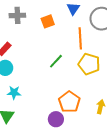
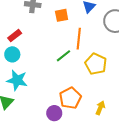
orange line: (80, 38) -> (79, 39), moved
cyan star: (14, 93) -> (17, 80), size x1.5

